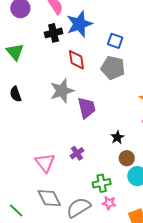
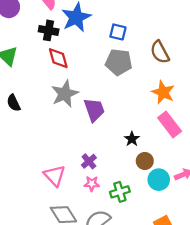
black cross: (54, 33) -> (49, 30), turned 30
red diamond: (76, 60) -> (58, 58), moved
pink star: (109, 203) -> (92, 184), moved

